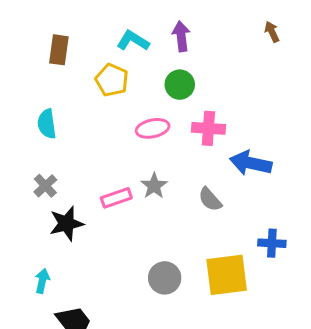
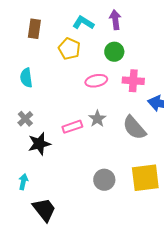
gray semicircle: (210, 199) -> (134, 128), size x1.5

